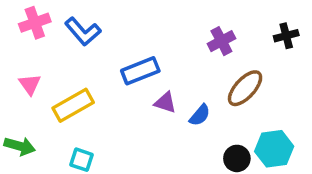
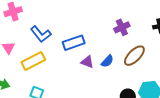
blue L-shape: (83, 32) -> (41, 34), moved
blue semicircle: (200, 115) -> (107, 61), moved

